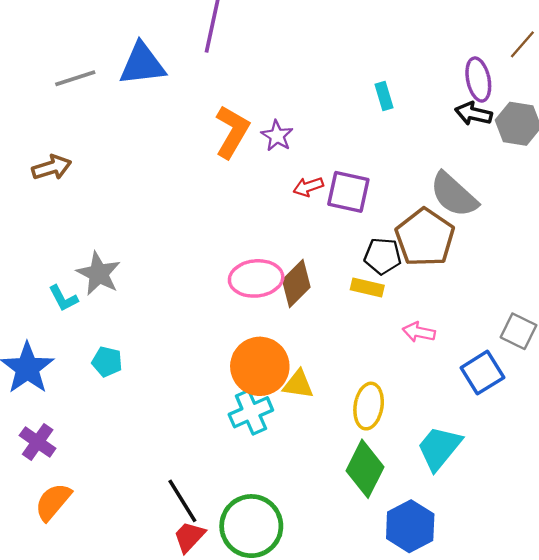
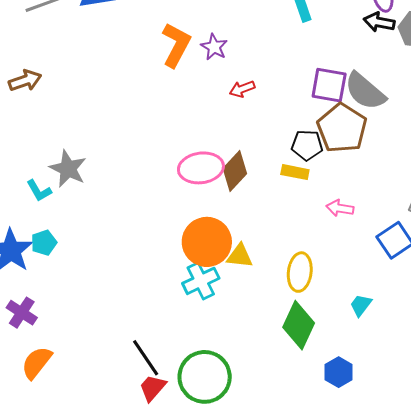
purple square: (348, 192) -> (329, 85), moved
cyan pentagon: (107, 362) -> (44, 243), moved, turned -30
cyan trapezoid: (439, 448) -> (361, 305), size x0.6
blue hexagon: (410, 526) -> (339, 372), size x0.7

